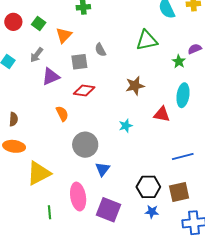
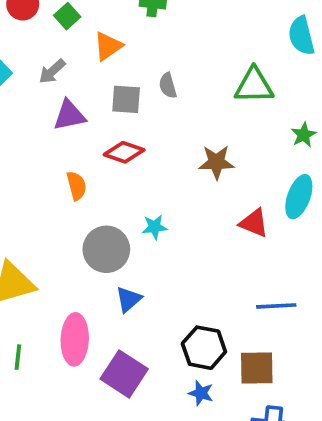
cyan star: (126, 126) -> (155, 227), moved

